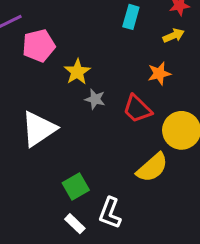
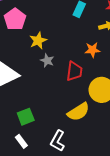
pink pentagon: (39, 46) -> (15, 19), turned -30
red trapezoid: (137, 109) -> (74, 71), turned -135
white L-shape: (110, 213) -> (58, 141), moved

